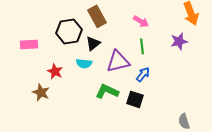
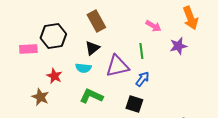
pink arrow: (141, 21) -> (153, 26), moved
black hexagon: (69, 31) -> (53, 36), moved
green L-shape: (107, 91) -> (91, 96), moved

